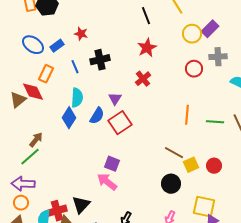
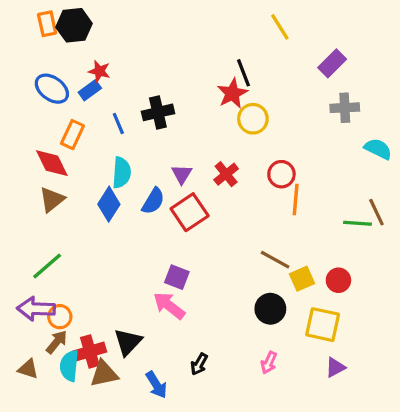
black line: (146, 16) -> (243, 73), moved
red star: (81, 34) -> (99, 71), moved
yellow circle: (192, 34) -> (253, 119), moved
red circle: (194, 69) -> (281, 174), moved
red cross: (143, 79) -> (226, 174), moved
brown triangle: (18, 100) -> (52, 199), moved
green line: (215, 122) -> (357, 223), moved
brown arrow: (36, 140) -> (57, 342), moved
orange circle: (21, 203) -> (60, 317), moved
yellow square: (204, 207) -> (323, 325), moved

